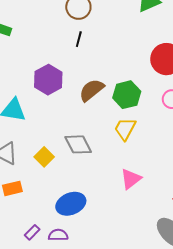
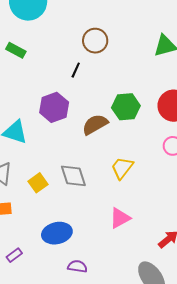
black line: (79, 39) -> (76, 70), moved
green hexagon: (127, 95) -> (126, 107), moved
purple semicircle: (58, 235) -> (77, 266), moved

